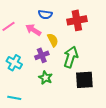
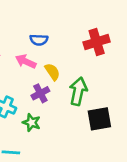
red cross: (77, 20) -> (97, 42), moved
green star: (45, 78) -> (31, 123), moved

